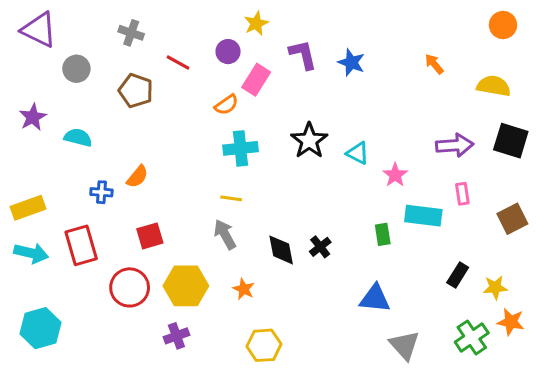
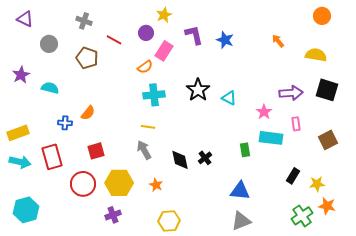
purple triangle: (39, 30) -> (25, 19), size x0.7
pink star: (395, 175) -> (264, 112), moved
gray triangle: (405, 345) -> (241, 221), moved, turned 50

